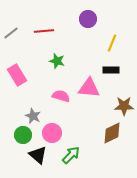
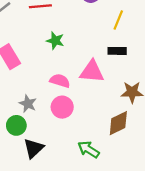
pink circle: (52, 133) -> (62, 107), moved
black triangle: (38, 155) -> (34, 148), turned 36
green arrow: (71, 155) -> (89, 149), moved, turned -102

